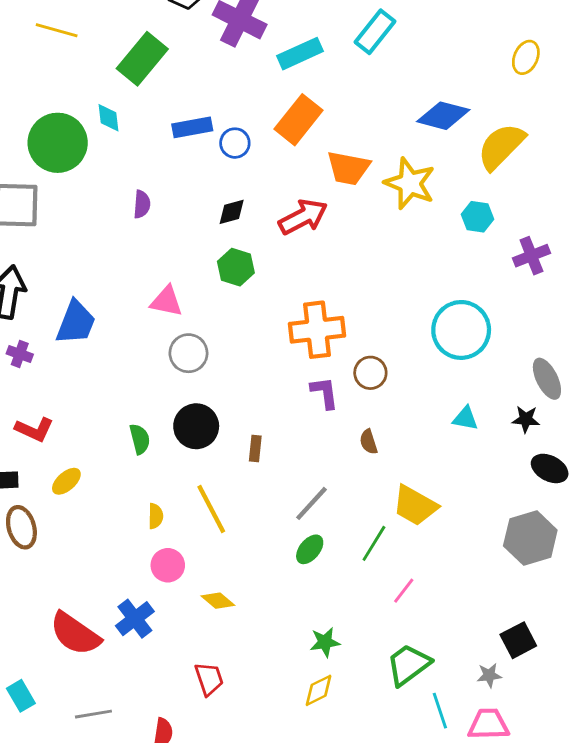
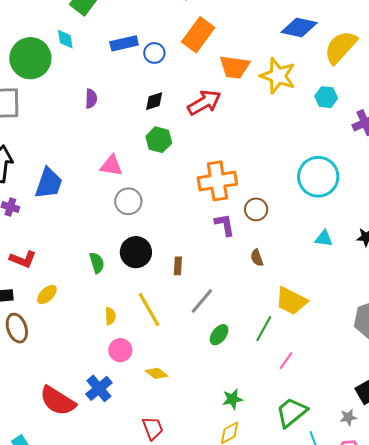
gray line: (311, 503) -> (202, 301), moved

